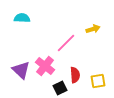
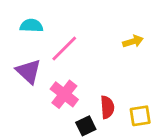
pink line: (66, 43) -> (64, 49), moved
purple triangle: (21, 70) -> (29, 71), moved

